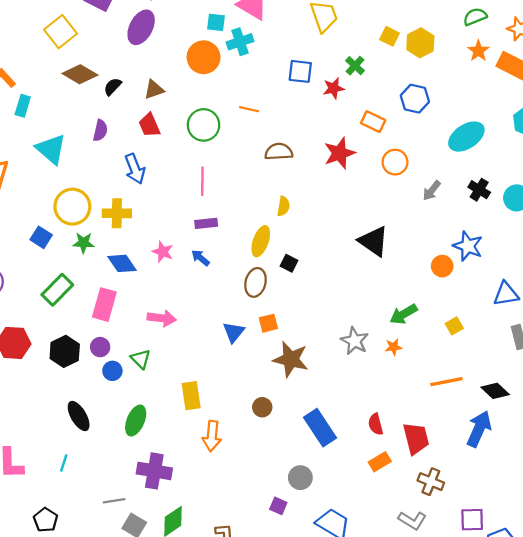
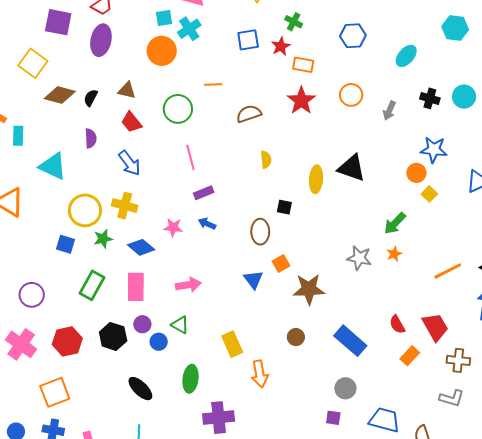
brown triangle: (154, 90) -> (127, 90), turned 48
orange rectangle: (373, 122) -> (303, 65), moved
cyan ellipse: (466, 137) -> (406, 56), size x0.7
yellow cross: (117, 213) -> (125, 206), turned 30
yellow ellipse: (261, 241) -> (316, 179), moved
yellow square: (454, 326) -> (429, 194), moved

